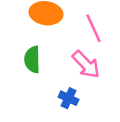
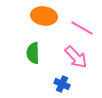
pink line: (93, 28) -> (82, 28), turned -35

